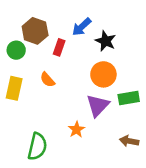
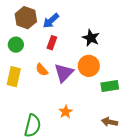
blue arrow: (82, 27) -> (51, 21), moved
brown hexagon: (35, 31) -> (26, 18), moved
purple triangle: (98, 105) -> (64, 73), moved

